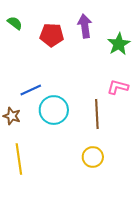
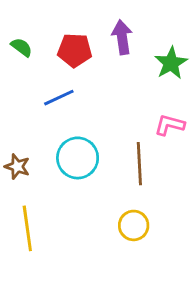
green semicircle: (15, 23) -> (22, 47), moved
blue line: (31, 90) -> (59, 98), moved

